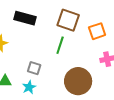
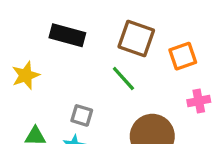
green line: (60, 45) -> (123, 79), turned -60

